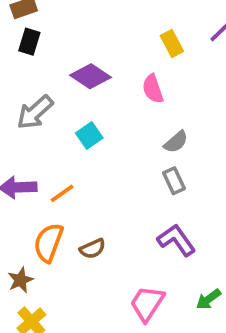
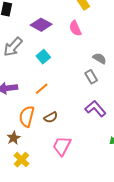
gray semicircle: (176, 142) -> (99, 58), moved, turned -104
orange line: (62, 193) -> (42, 89), moved
pink trapezoid: (147, 303) -> (62, 146), moved

